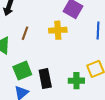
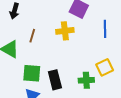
green square: (22, 71) -> (32, 73), turned 30

